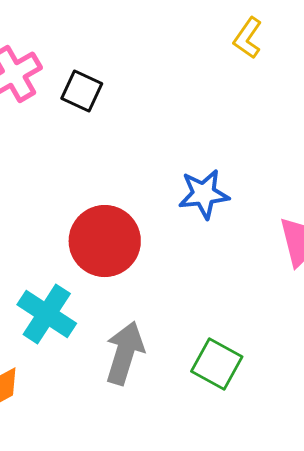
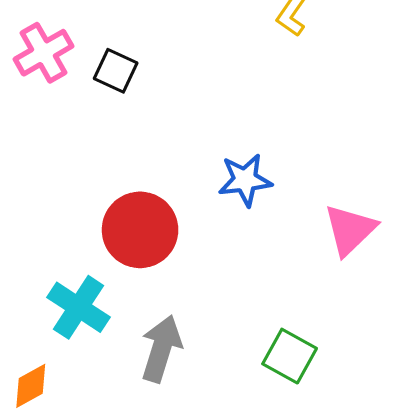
green square: (217, 364) -> (290, 356), moved

